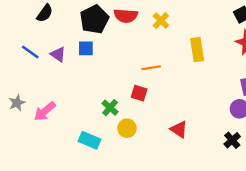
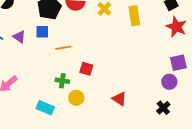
yellow rectangle: (197, 50) -> (134, 16), moved
orange line: (151, 68) -> (63, 48), moved
green cross: (110, 108) -> (62, 81), turned -32

